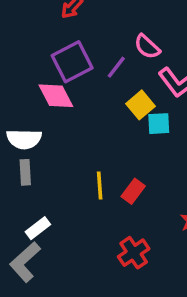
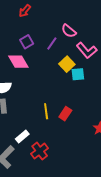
purple square: (72, 62) -> (27, 42), size x0.6
white rectangle: (38, 228) -> (22, 137), moved
red cross: (134, 253) -> (40, 151), moved

